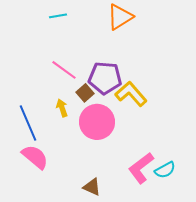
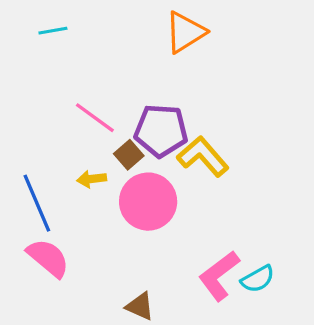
cyan line: (58, 16) -> (53, 31), moved
yellow arrow: (62, 108) -> (92, 179), turned -78

